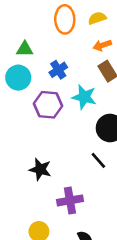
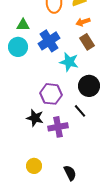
blue cross: (58, 70) -> (49, 41), size x1.5
purple hexagon: (48, 105) -> (51, 94), moved
purple cross: (70, 200) -> (58, 127), moved

